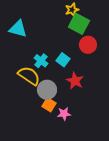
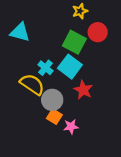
green square: (79, 24) -> (74, 42), moved
red circle: (88, 45) -> (98, 32), moved
cyan square: (63, 60) -> (70, 67), size x1.5

